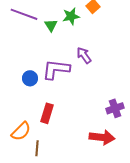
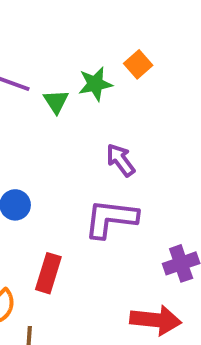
purple L-shape: (56, 69) -> (111, 219), moved

